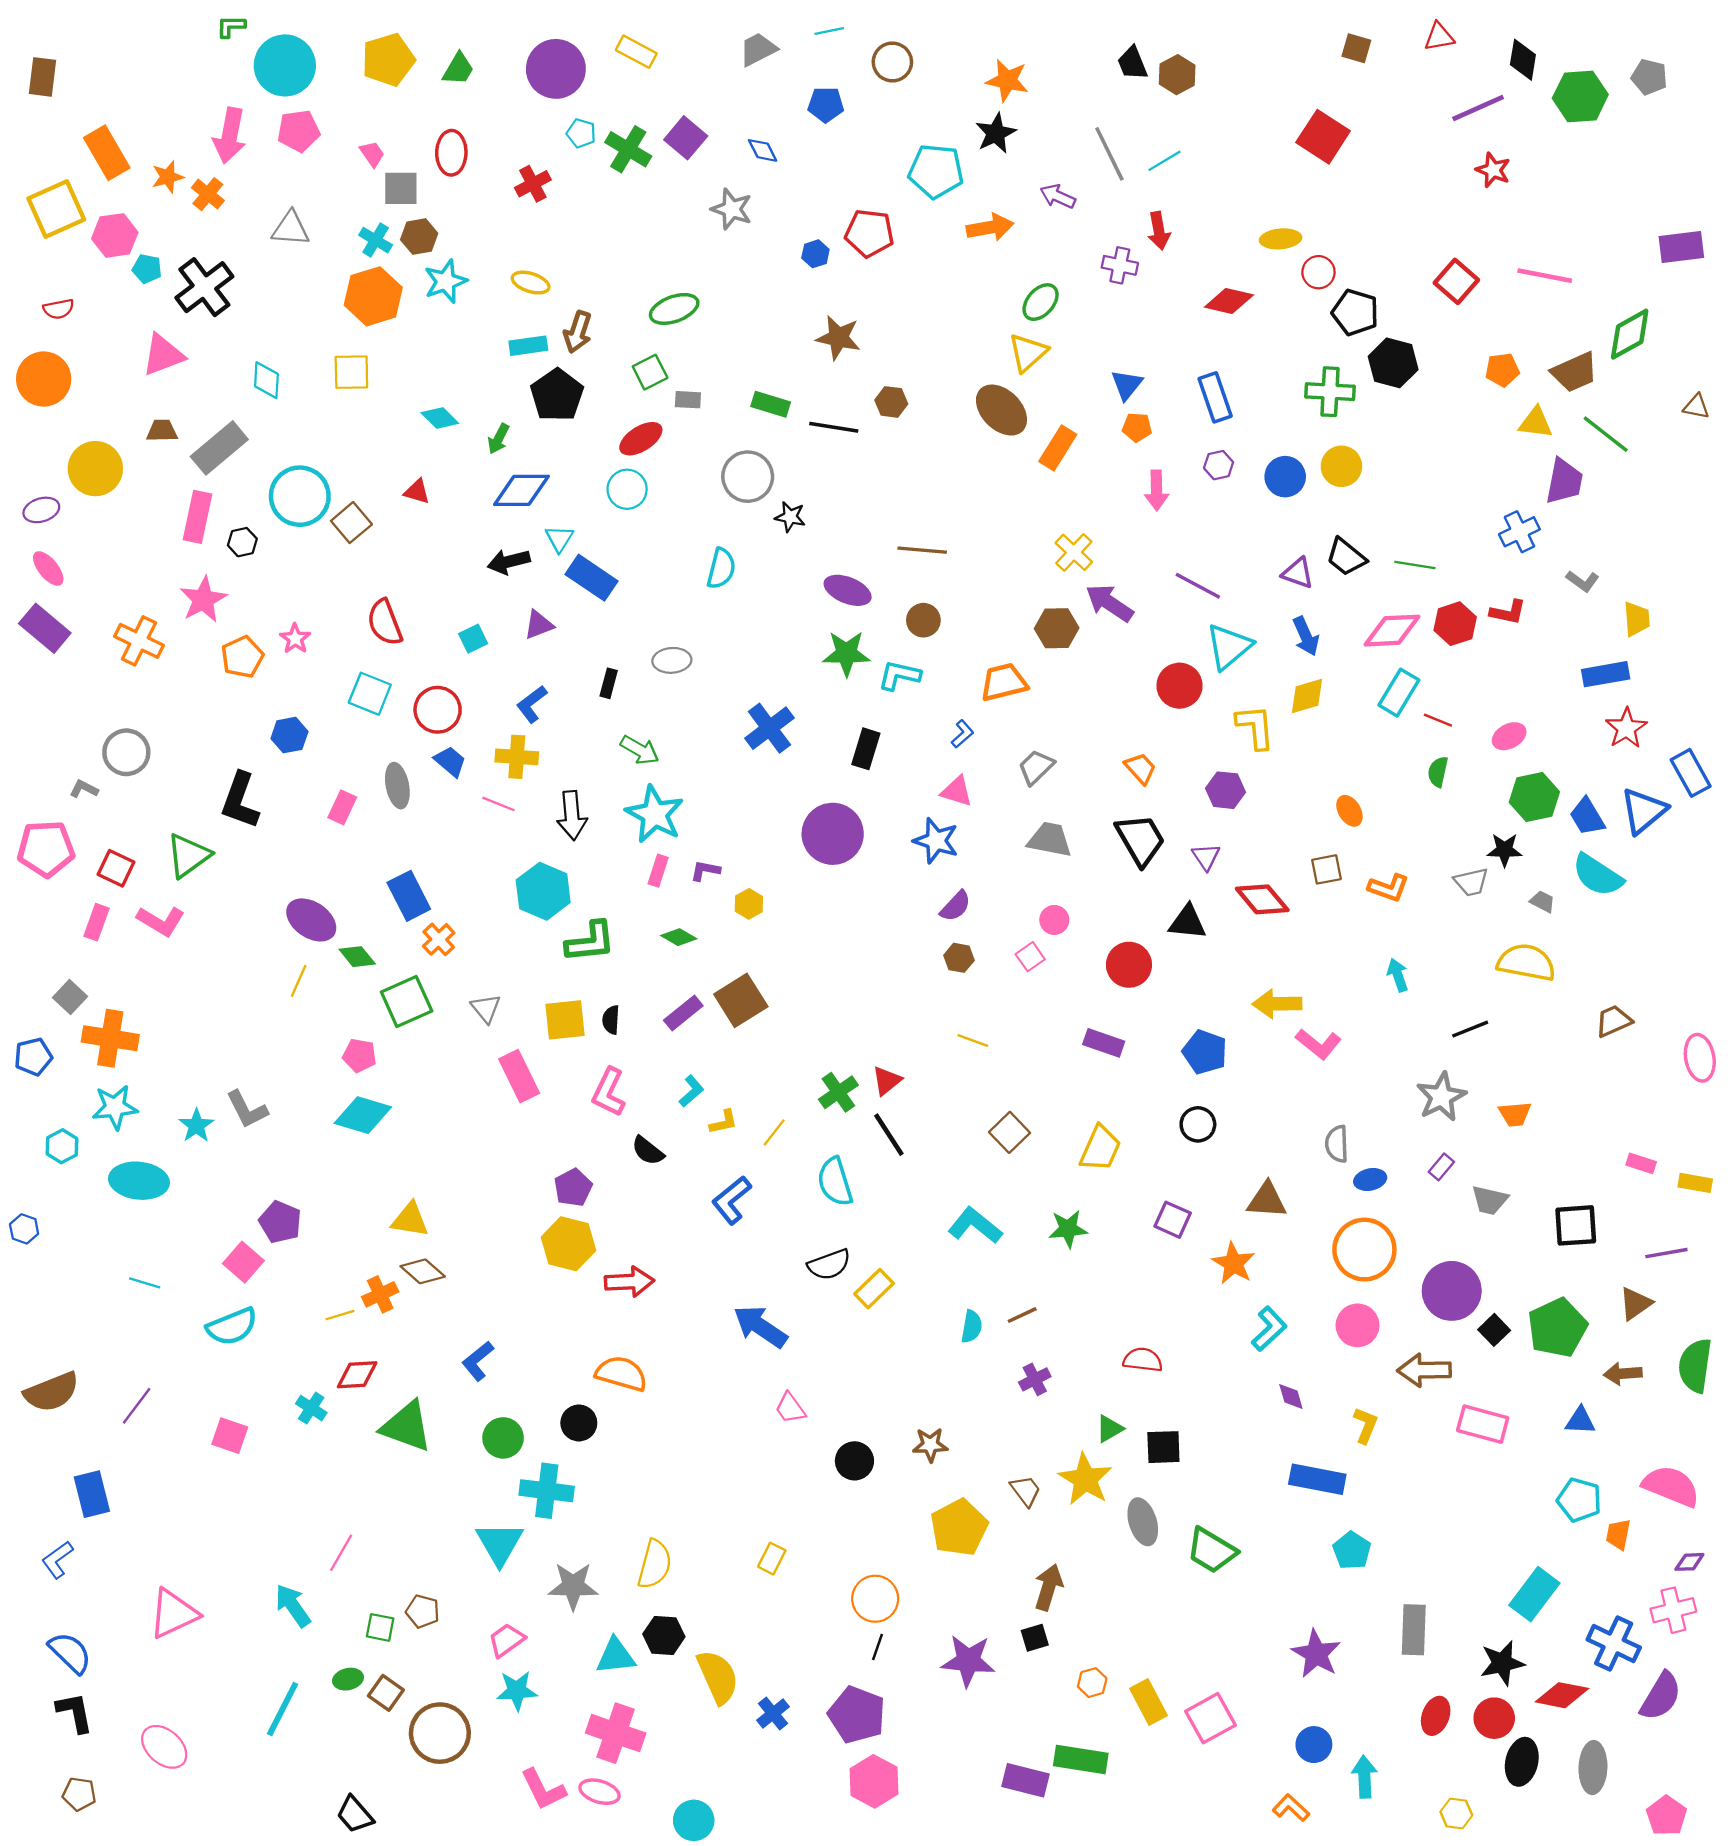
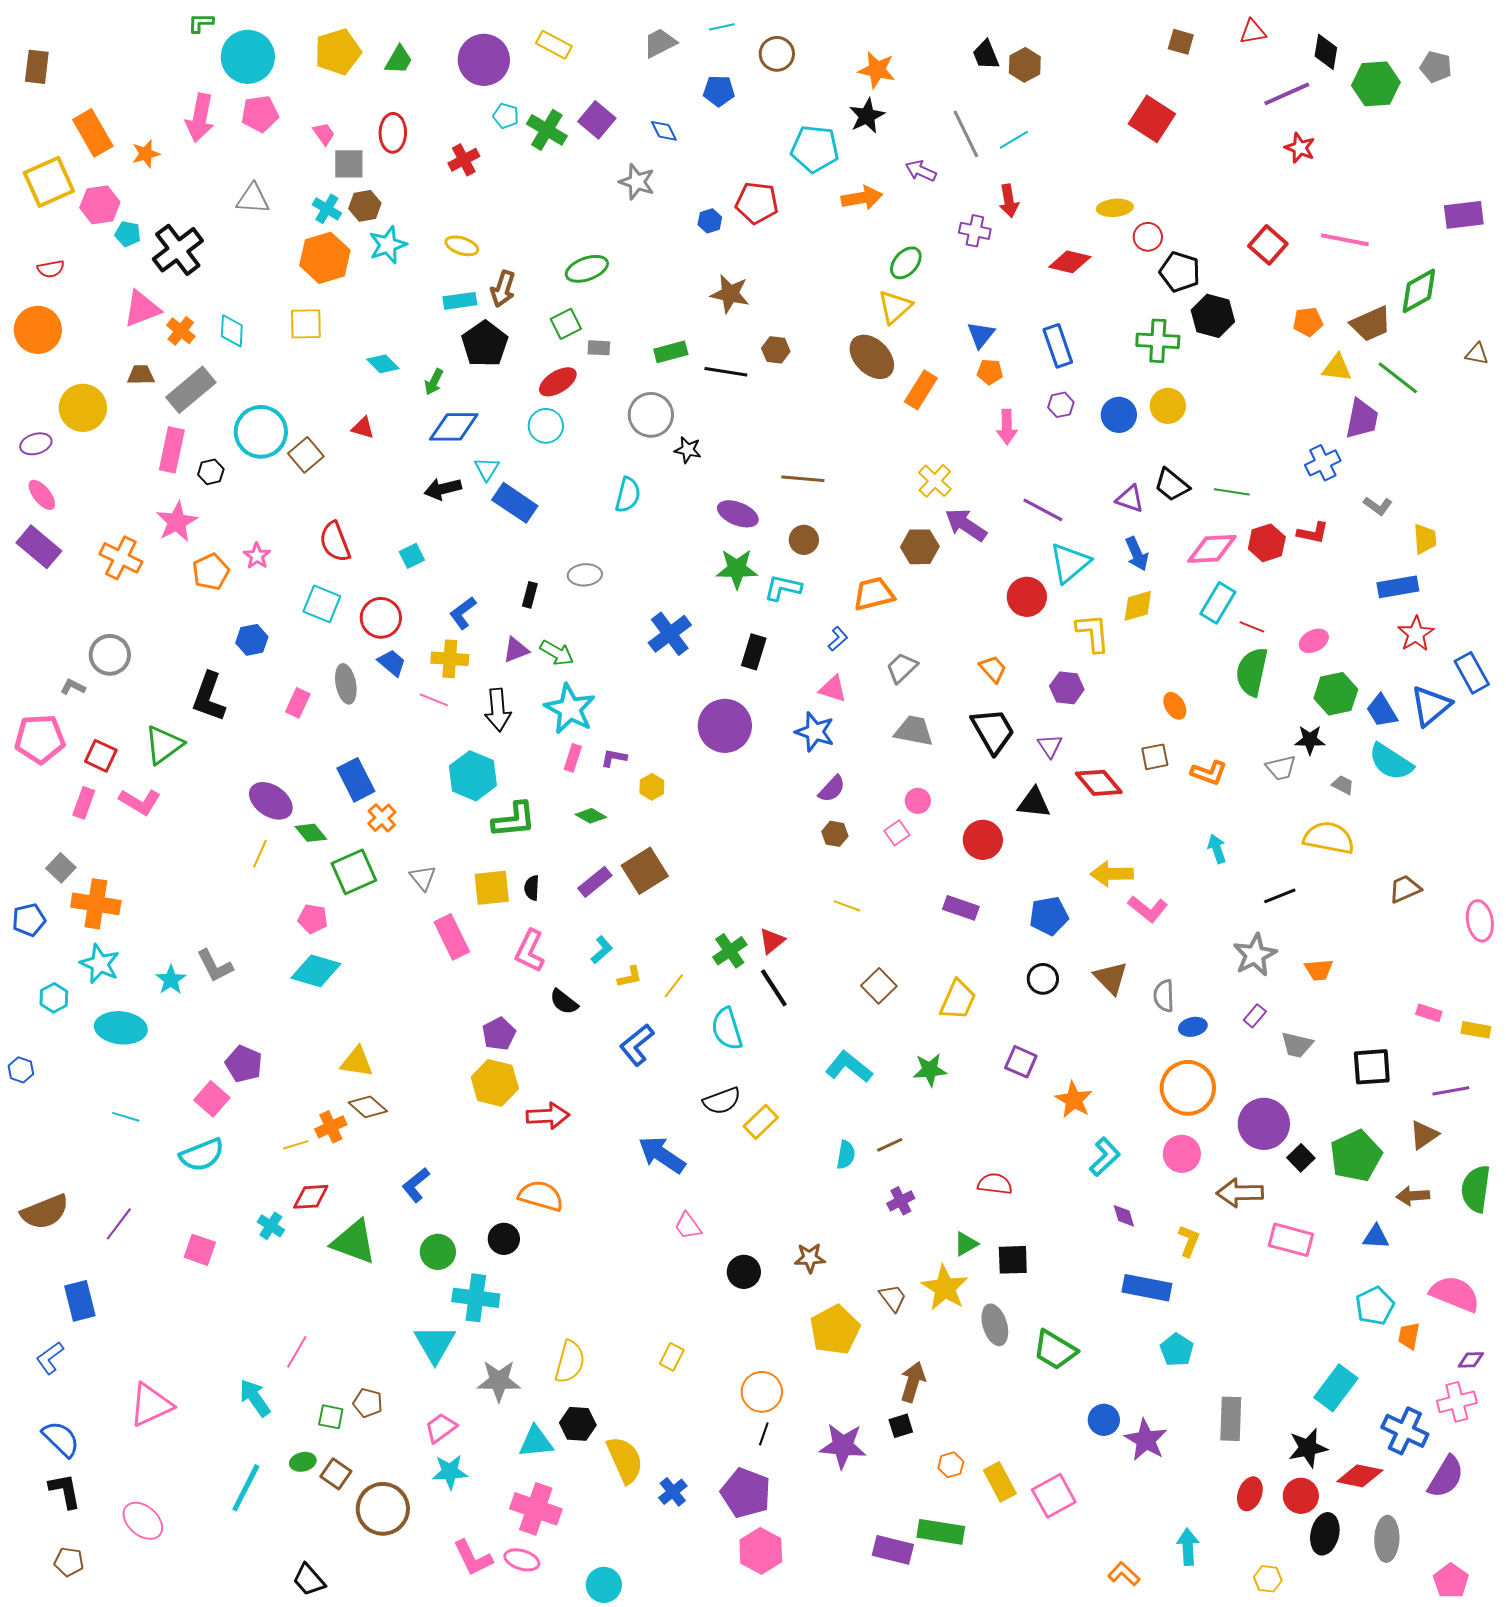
orange cross: (208, 194) -> (181, 331), moved
green rectangle: (771, 404) -> (671, 352), turned -32
purple triangle: (539, 625) -> (516, 650), moved
green semicircle: (1438, 772) -> (1252, 672), size x1.8
blue pentagon: (1205, 1052) -> (1049, 916), turned -30
cyan star: (115, 1107) -> (100, 964), turned 30
brown triangle: (1267, 1200) -> (1111, 978), moved, turned 42
cyan pentagon: (1579, 1500) -> (1375, 1306), turned 30
blue circle: (1314, 1745) -> (1104, 1420), moved

